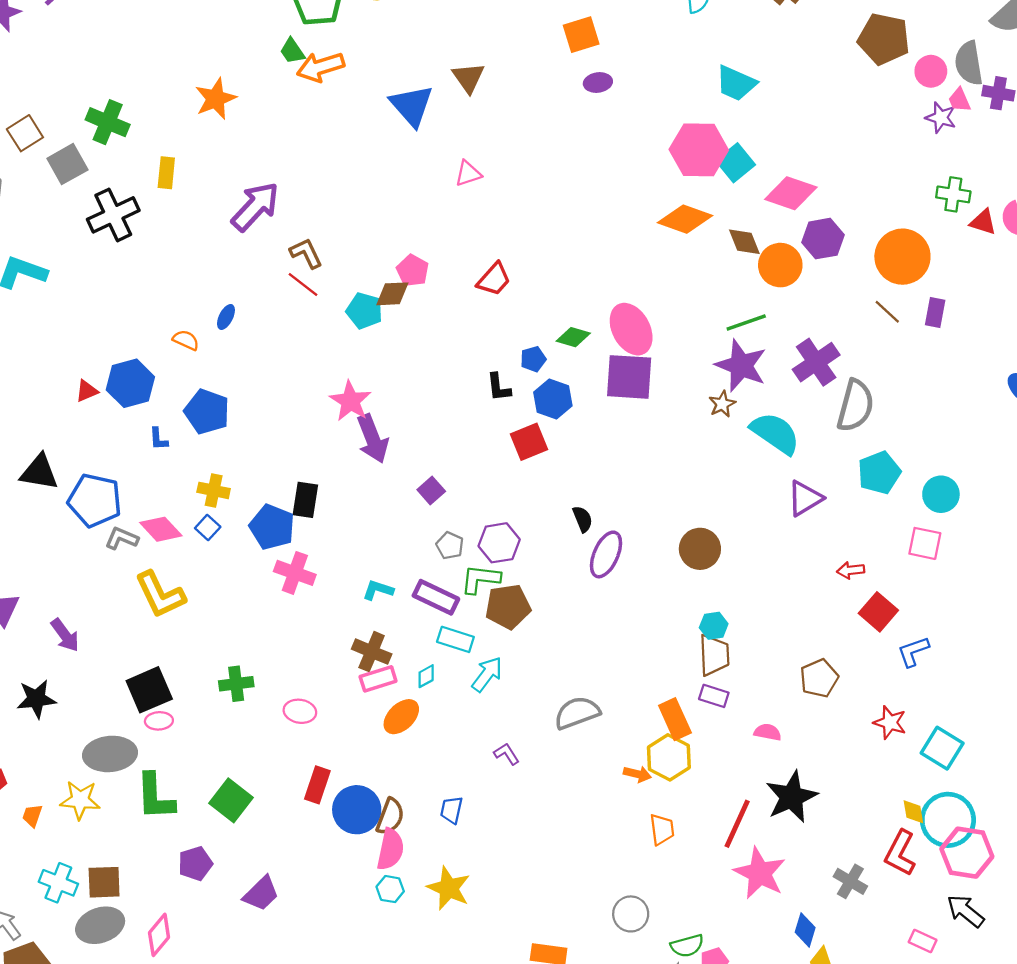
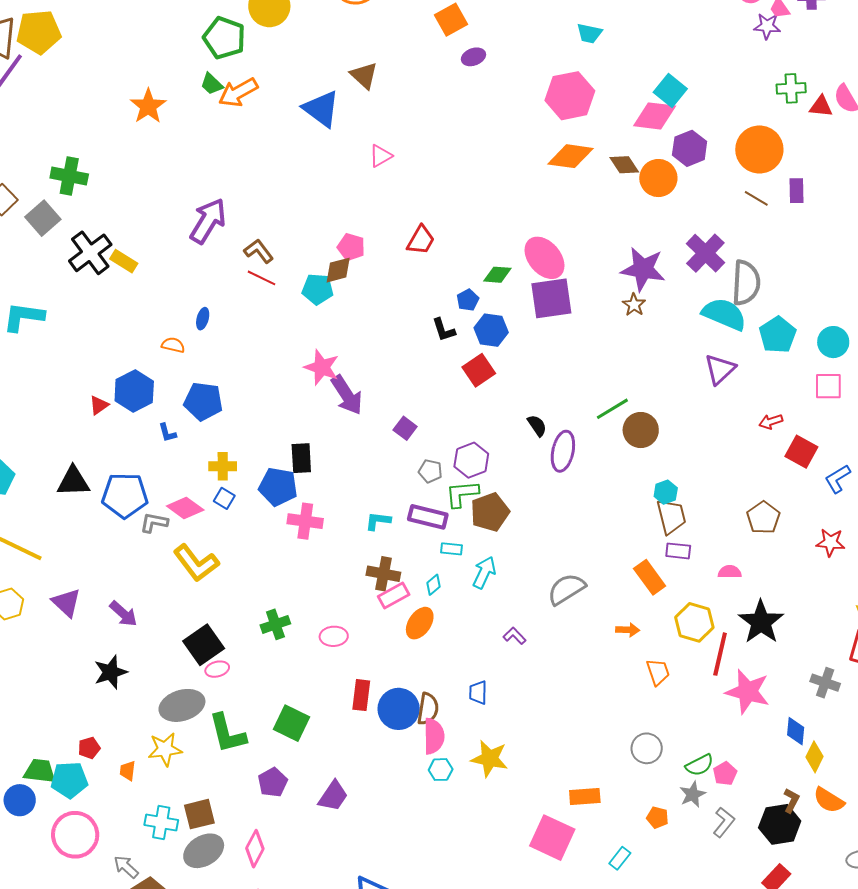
cyan trapezoid: (736, 83) -> (589, 33), size x0.7
orange star: (216, 99) -> (148, 106), moved
cyan square: (735, 163) -> (670, 90), moved
yellow rectangle: (166, 173) -> (124, 261), moved, turned -52
green line: (746, 323) -> (612, 409), moved
cyan semicircle: (775, 433) -> (724, 314), moved
cyan rectangle: (455, 639) -> (452, 549), size x0.7
yellow hexagon: (669, 757) -> (694, 622), moved

